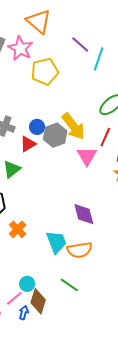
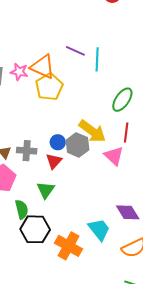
orange triangle: (39, 21) -> (43, 67), moved
pink star: (20, 48) -> (19, 72), size x0.7
orange cross: (18, 229) -> (69, 246), size x1.5
cyan trapezoid: (56, 242) -> (99, 229), moved

